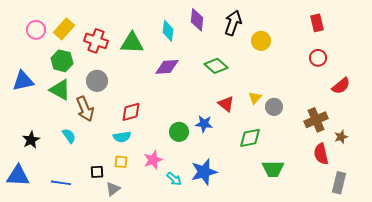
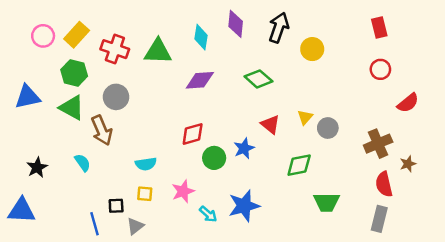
red diamond: (131, 112) -> (193, 134), moved
blue star: (204, 124) -> (244, 148), turned -30
blue line: (61, 183) -> (94, 224), moved, turned 66
gray rectangle: (339, 183) -> (379, 219), moved

